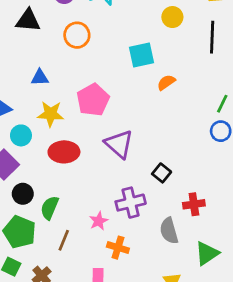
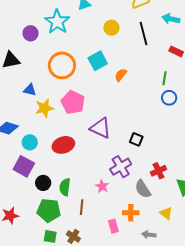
orange circle: (77, 35) -> (62, 65), moved, size x1.4
blue triangle: (40, 78) -> (30, 90), moved, turned 32
yellow star: (51, 114) -> (44, 108), moved
red cross: (194, 204) -> (159, 171), moved
gray semicircle: (169, 231) -> (143, 189), moved
orange cross: (118, 248) -> (131, 213), moved

